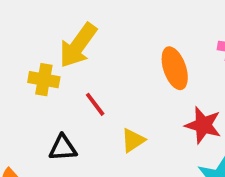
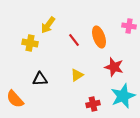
yellow arrow: (78, 45) -> (48, 25), size x0.7
red line: (95, 104) -> (74, 40), moved

